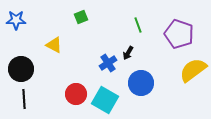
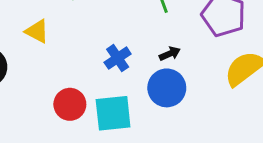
black arrow: (128, 53) -> (170, 54), moved, turned -144
cyan square: (105, 100) -> (113, 113), turned -36

